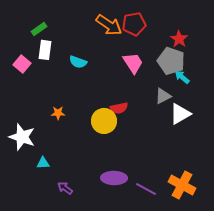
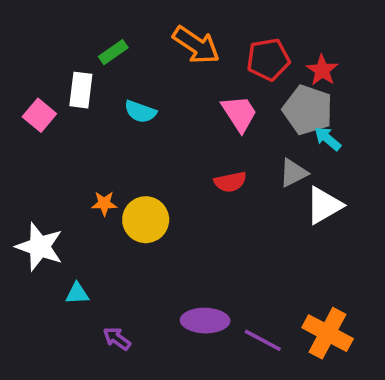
red pentagon: (134, 24) -> (268, 59), moved
green rectangle: (39, 29) -> (113, 52), moved
red semicircle: (119, 108) -> (230, 182), moved
yellow circle: (104, 121) -> (146, 220), moved

